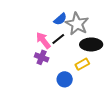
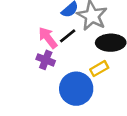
blue circle: (65, 79) -> (76, 89), size x1.6

